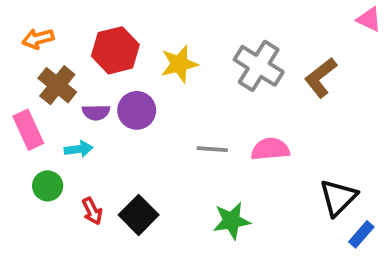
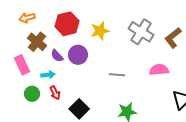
purple semicircle: (96, 112) -> (57, 56), turned 48
pink semicircle: (270, 149) -> (159, 70), moved
red arrow: (92, 211) -> (55, 93), moved

